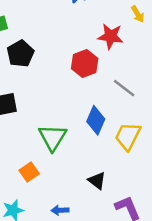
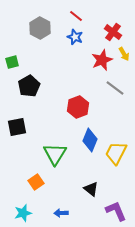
red star: (111, 36) -> (102, 60), moved, turned -30
red hexagon: (85, 63) -> (78, 107), moved
gray line: (124, 88) -> (115, 88), moved

